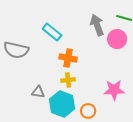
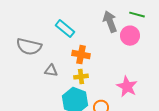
pink star: (114, 90) -> (127, 87), turned 30
gray triangle: (38, 92) -> (51, 71), moved

